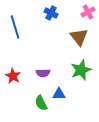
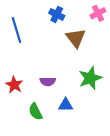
brown triangle: (79, 37) -> (76, 38), moved
green semicircle: (41, 103) -> (35, 112), moved

